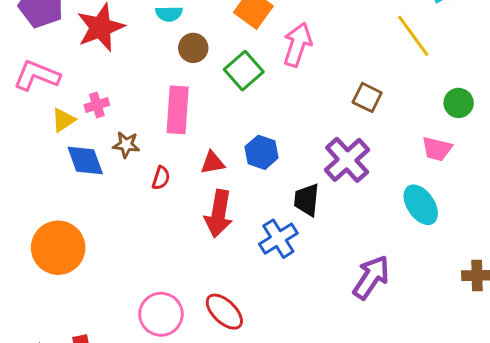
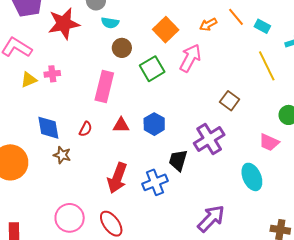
brown star: (126, 145) -> (62, 155), moved
blue diamond: (85, 161) -> (48, 128), moved
red arrow: (219, 214) -> (117, 178), moved

